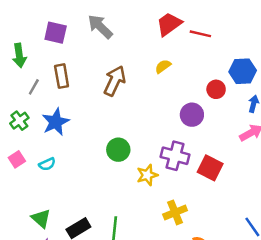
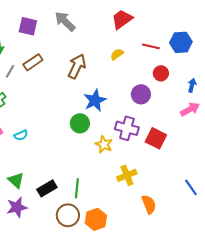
red line: (200, 34) -> (151, 46), moved
blue hexagon: (243, 71) -> (181, 42), moved
brown rectangle: (62, 76) -> (33, 62), turned 66
blue star: (56, 122) -> (95, 100), moved
yellow star: (147, 175) -> (104, 144), turned -30

